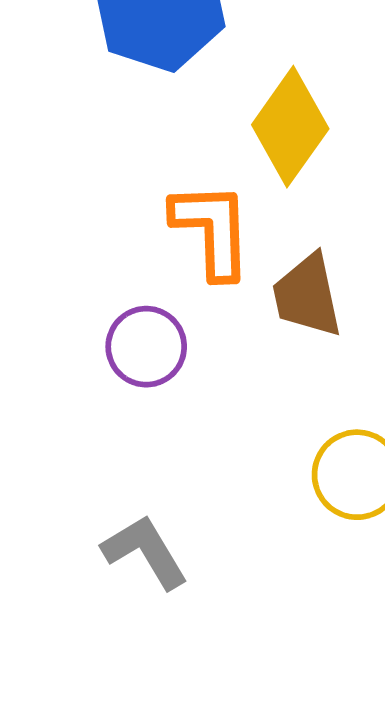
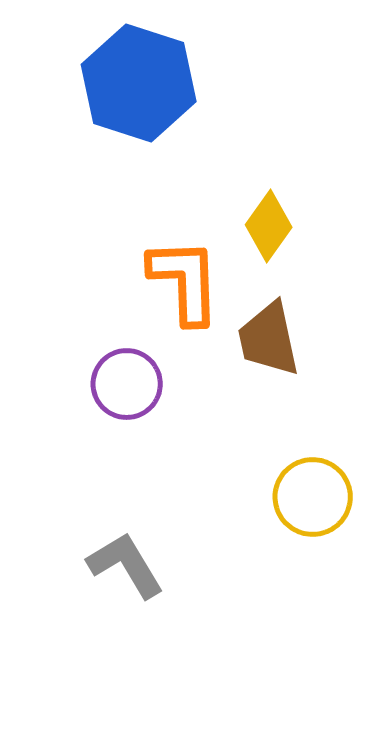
yellow diamond: (290, 127) -> (269, 226), moved, size x0.7

